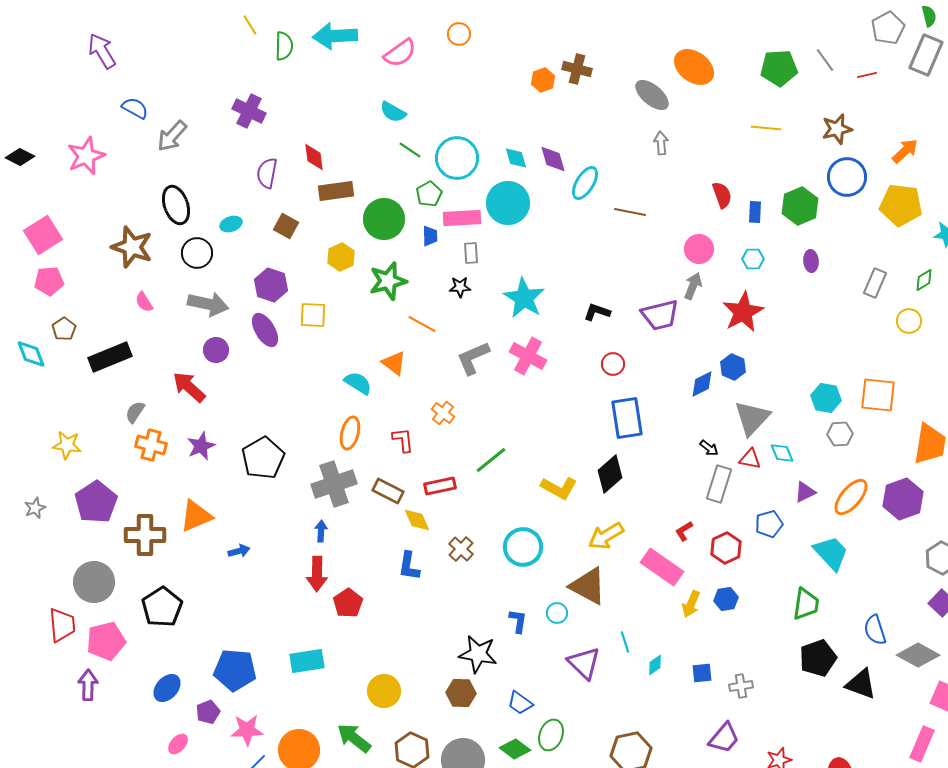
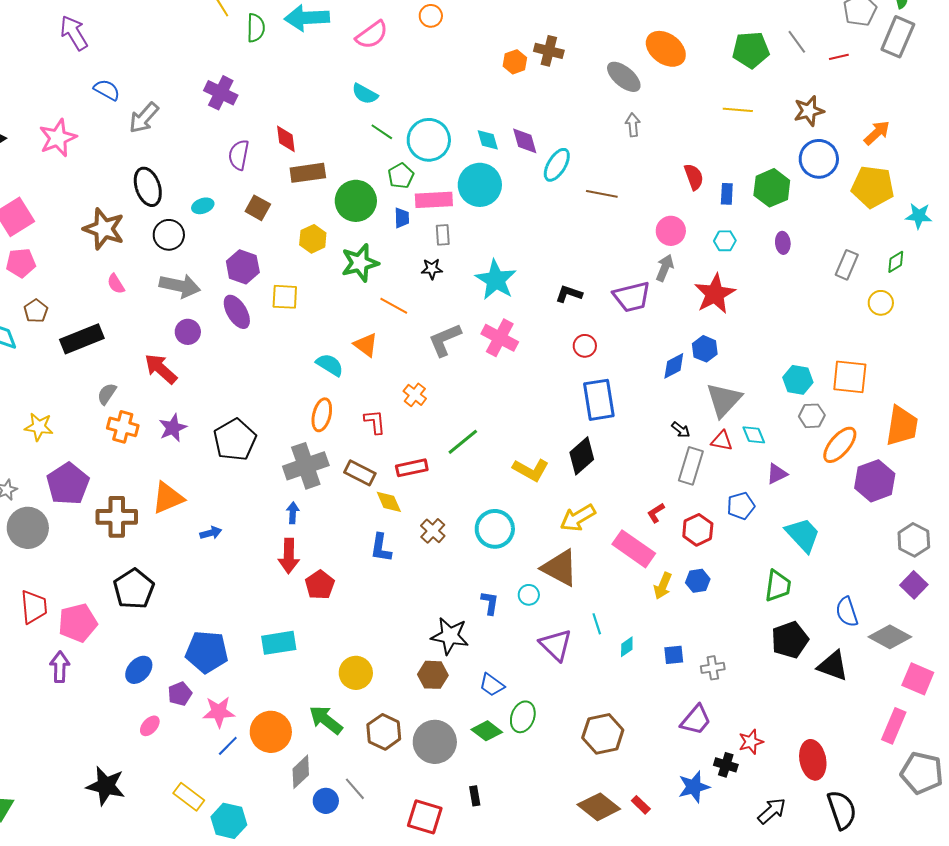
orange ellipse: (851, 497) -> (840, 445), moved
gray circle: (94, 582) -> (28, 528), moved

